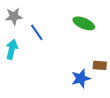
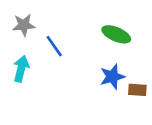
blue star: (81, 78) -> (112, 77), moved

